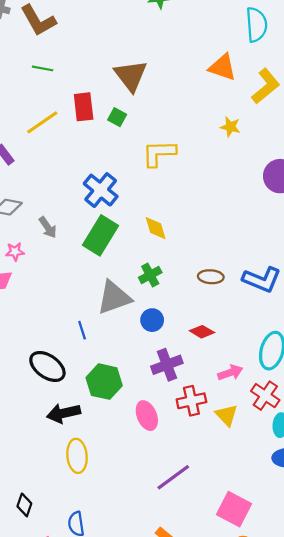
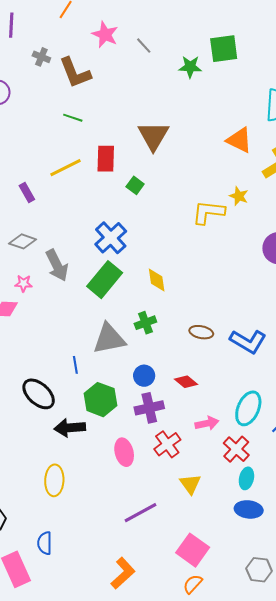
green square: (117, 117) -> (135, 185), moved
yellow L-shape: (159, 153) -> (208, 212), moved
gray arrow: (48, 227) -> (57, 265), size x1.5
blue circle: (152, 320) -> (144, 376), moved
green hexagon: (104, 382) -> (100, 400), moved
red cross: (191, 401) -> (167, 444), turned -32
black arrow: (64, 413) -> (70, 428), moved
yellow triangle: (227, 415) -> (190, 484), moved

